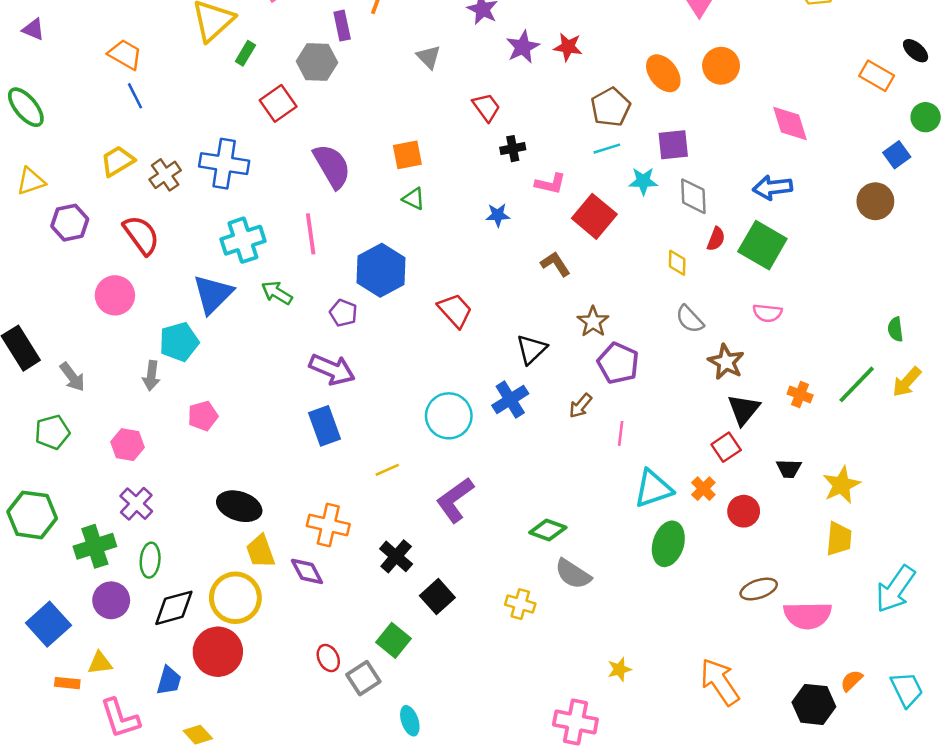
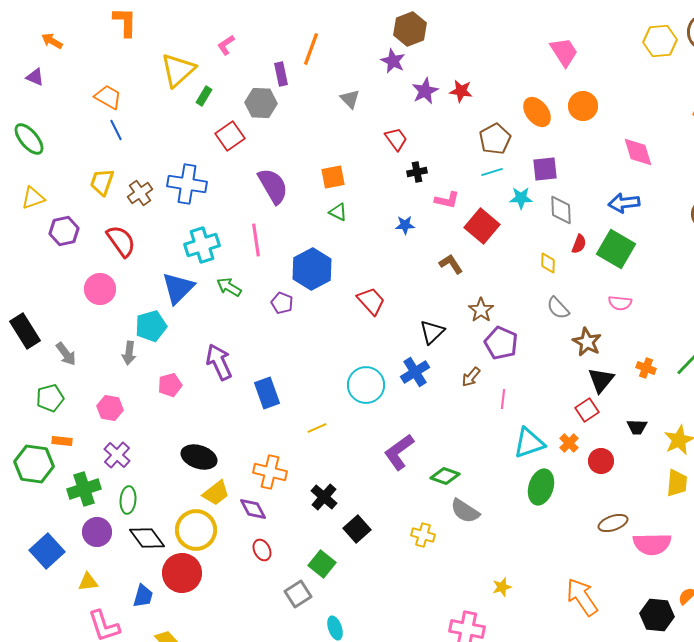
yellow trapezoid: (117, 161) -> (102, 182), turned -40
purple arrow: (332, 369) -> (219, 362), moved, turned -138
purple L-shape: (455, 500) -> (399, 452), moved
yellow trapezoid: (261, 551) -> (216, 493), turned -108
black diamond: (174, 608) -> (147, 538), turned 69
red ellipse: (328, 658) -> (262, 550), moved
orange rectangle: (67, 683) -> (62, 441), moved

